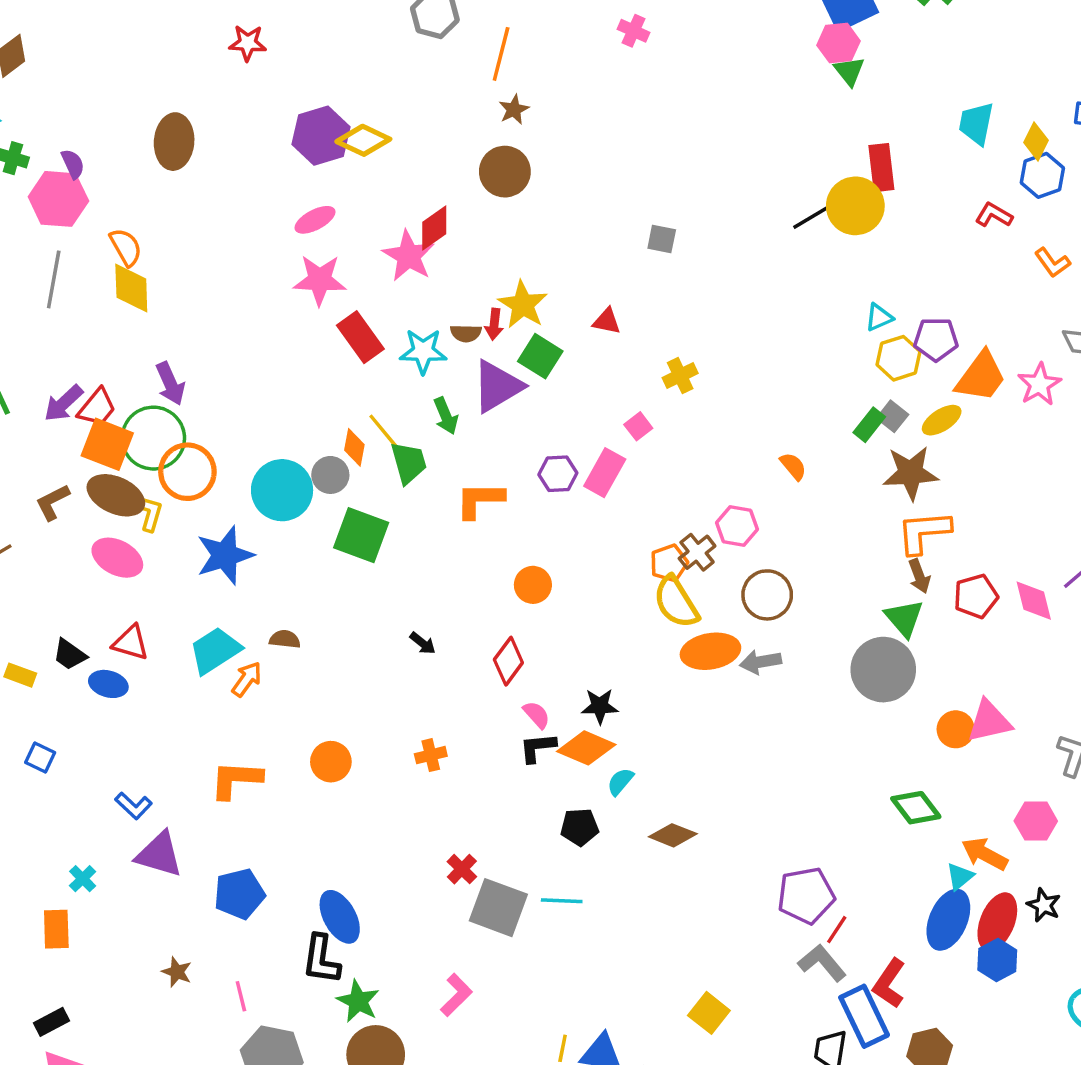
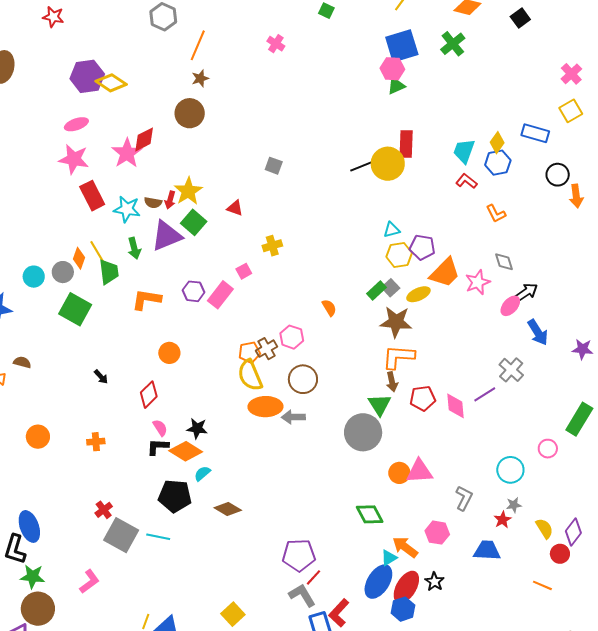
green triangle: (849, 71) -> (396, 86), turned 36
cyan trapezoid: (976, 123) -> (464, 151), moved
cyan circle: (282, 490) -> (34, 277), size x0.6
black pentagon: (580, 827) -> (175, 496), size x1.5
green star: (358, 1001) -> (32, 577), turned -30

